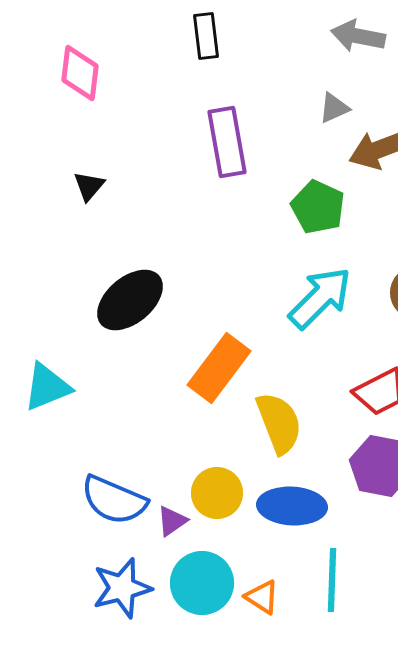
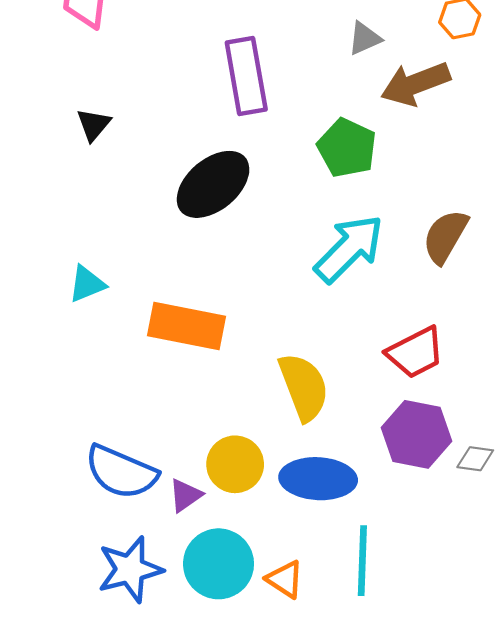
black ellipse: (130, 300) -> (213, 184), moved
orange rectangle: (219, 368) -> (186, 326), moved, turned 64
cyan triangle: (47, 387) -> (87, 284), moved, size x0.7

